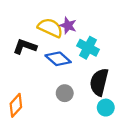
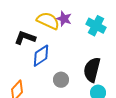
cyan cross: (88, 48) -> (96, 26), moved
blue diamond: (58, 59) -> (41, 56), moved, turned -75

